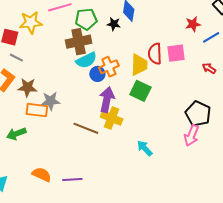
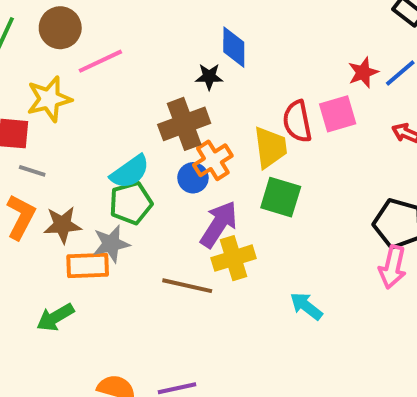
green pentagon: (86, 19) -> (131, 203), moved
red star: (193, 24) -> (363, 72), moved
brown cross: (79, 42) -> (184, 124), moved
cyan semicircle: (86, 60) -> (130, 172), moved
purple arrow: (107, 100) -> (219, 224), turned 30
yellow cross: (112, 118) -> (233, 258), turned -30

